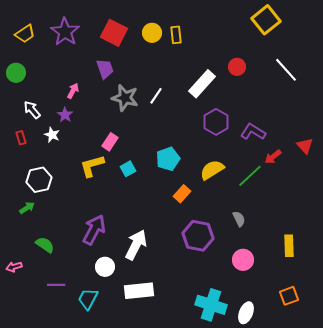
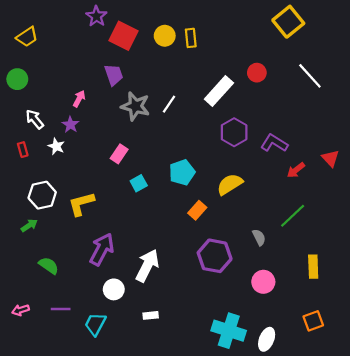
purple star: (65, 32) -> (96, 16), moved, size x0.7
yellow L-shape: (92, 166) -> (81, 204), moved
green line: (250, 176) -> (293, 216), moved
pink arrow: (14, 267) -> (21, 310), moved
white rectangle: (139, 291) -> (151, 315), size x0.5

